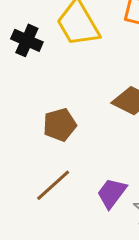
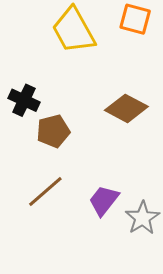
black cross: (27, 40) -> (24, 100), moved

